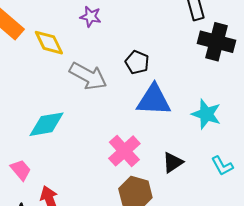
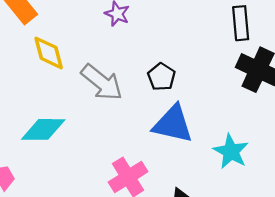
yellow diamond: (49, 43) -> (49, 53), moved

